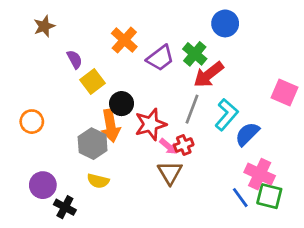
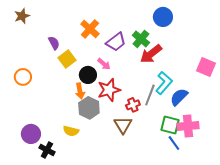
brown star: (44, 26) -> (22, 16), moved
gray line: (192, 109) -> (150, 95), moved
orange circle: (32, 122) -> (23, 77), moved
orange arrow: (110, 126) -> (80, 91), size x0.7
gray hexagon: (93, 144) -> (89, 108), moved
pink arrow: (169, 146) -> (104, 64), moved
pink cross: (260, 174) -> (188, 126), turned -30
green square: (269, 196) -> (170, 125), moved

